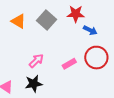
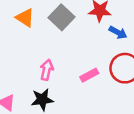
pink arrow: (36, 61) -> (47, 70), turned -35

